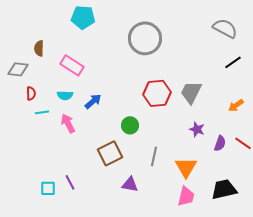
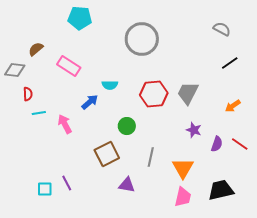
gray semicircle: (225, 28) -> (222, 29), size x0.7
brown semicircle: (39, 48) -> (36, 49), turned 49
cyan semicircle: (65, 95) -> (110, 85), moved

